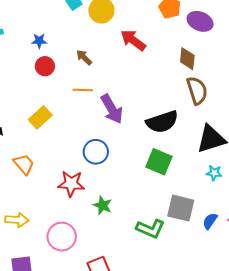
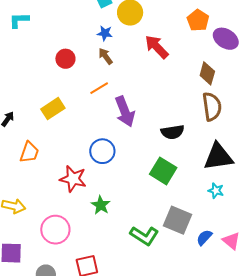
blue star: (39, 41) -> (105, 33), moved
orange line: (83, 90) -> (99, 88), turned -42
black semicircle: (162, 122) -> (173, 132), size x0.7
orange trapezoid: (24, 164) -> (29, 152), turned 50

